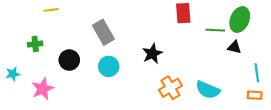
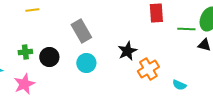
green cross: (35, 44) -> (25, 52), moved
orange cross: (170, 88) -> (148, 69), moved
cyan semicircle: (208, 90) -> (179, 85), size x0.6

